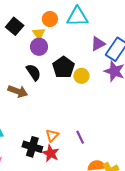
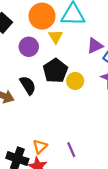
orange circle: (50, 19) -> (42, 16), size x1.5
yellow triangle: (39, 34) -> (56, 37), moved
black semicircle: (33, 72) -> (28, 85), moved

